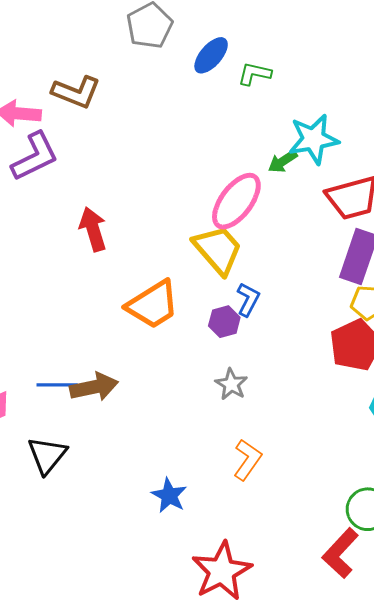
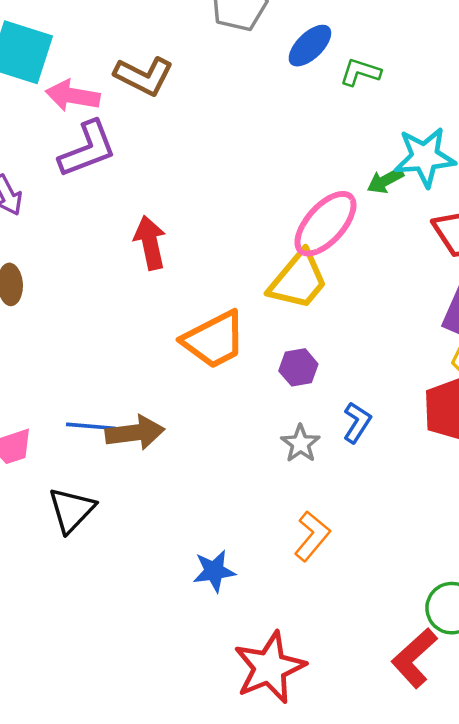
yellow trapezoid: (218, 250) -> (298, 280), turned 76
blue L-shape: (248, 300) -> (357, 422), moved
blue star: (169, 495) -> (214, 571), turned 30

